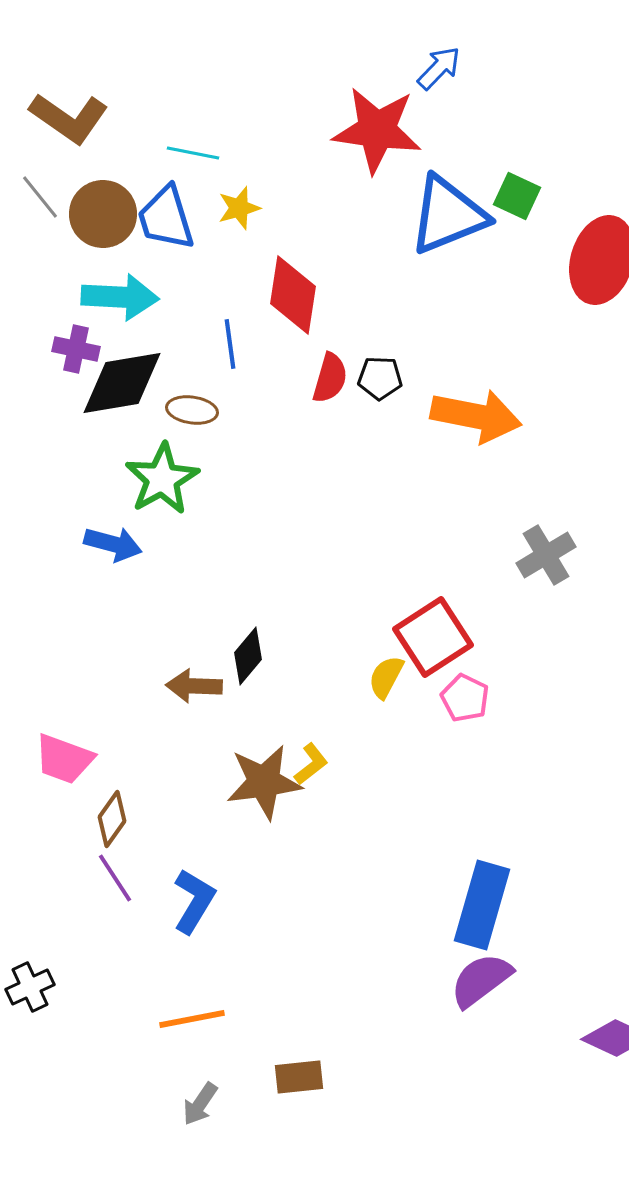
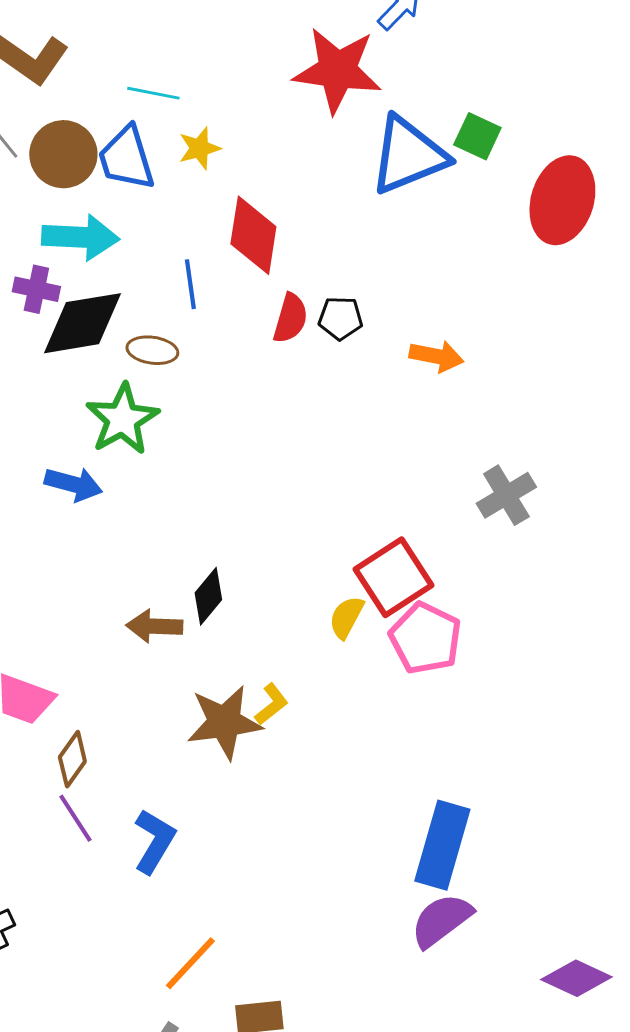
orange arrow: (476, 416) -> (436, 356), size x0.6
pink pentagon: (465, 698) -> (425, 638), size x1.5
orange line: (192, 1019) -> (190, 963), moved, turned -36

